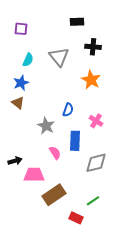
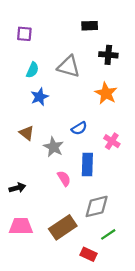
gray triangle: (59, 57) -> (69, 66), turned -35
blue star: (21, 83) -> (40, 97), moved
brown triangle: (18, 103) -> (27, 133), moved
blue semicircle: (68, 110) -> (79, 128), turned 40
gray diamond: (96, 163) -> (97, 206), moved
pink trapezoid: (34, 175) -> (21, 226), moved

